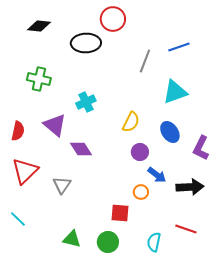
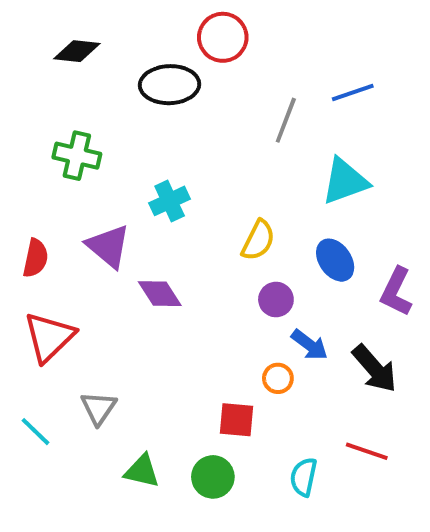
gray triangle: (62, 185) -> (99, 408), moved
black arrow: (190, 187) -> (375, 369), turned 52

